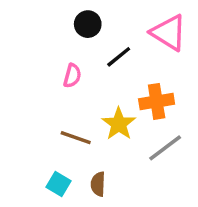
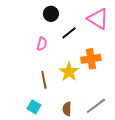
brown line: (76, 138) -> (44, 80), turned 60
gray line: (165, 148) -> (96, 106), moved
brown semicircle: (98, 184) -> (67, 109), moved

